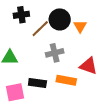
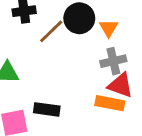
gray cross: (55, 53) -> (113, 61), moved
orange rectangle: (66, 80) -> (110, 103), moved

